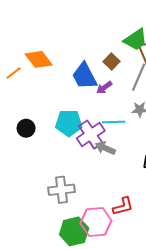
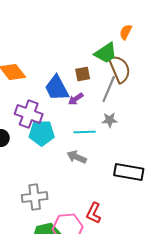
brown square: (112, 62) -> (83, 74), turned 35
purple cross: (91, 134) -> (29, 114), moved, turned -36
red L-shape: (123, 206) -> (94, 213), turned 130

